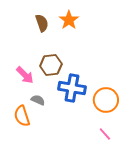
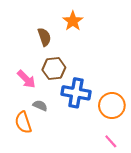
brown semicircle: (42, 23) -> (44, 37), moved

